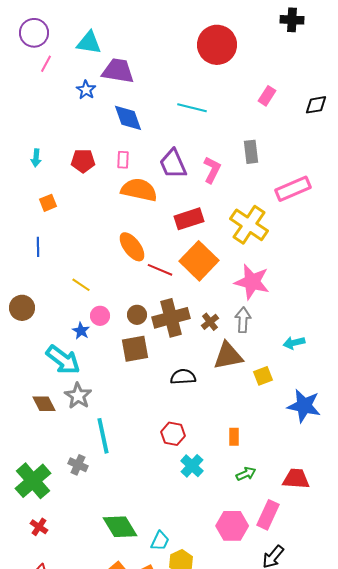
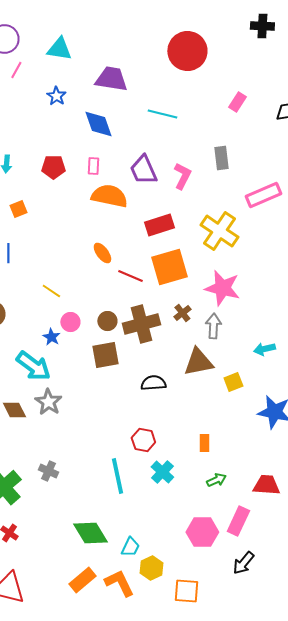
purple trapezoid: (118, 71) -> (111, 79), moved
orange ellipse: (132, 247) -> (102, 253), size x0.7
orange square: (199, 261) -> (169, 267), turned 30
brown cross: (210, 322) -> (182, 313), moved
cyan line: (103, 436) -> (117, 476), moved

